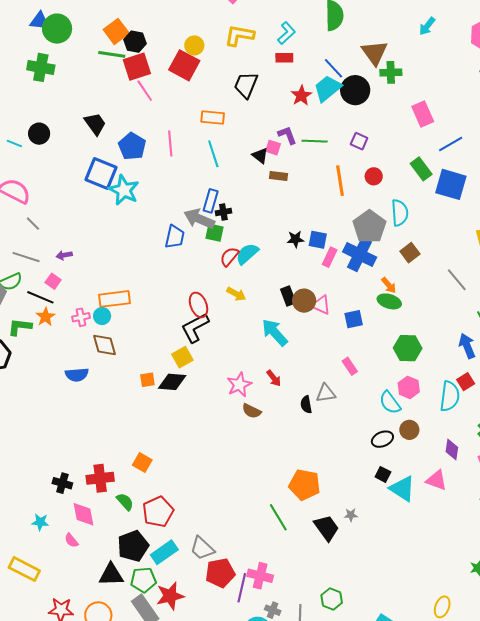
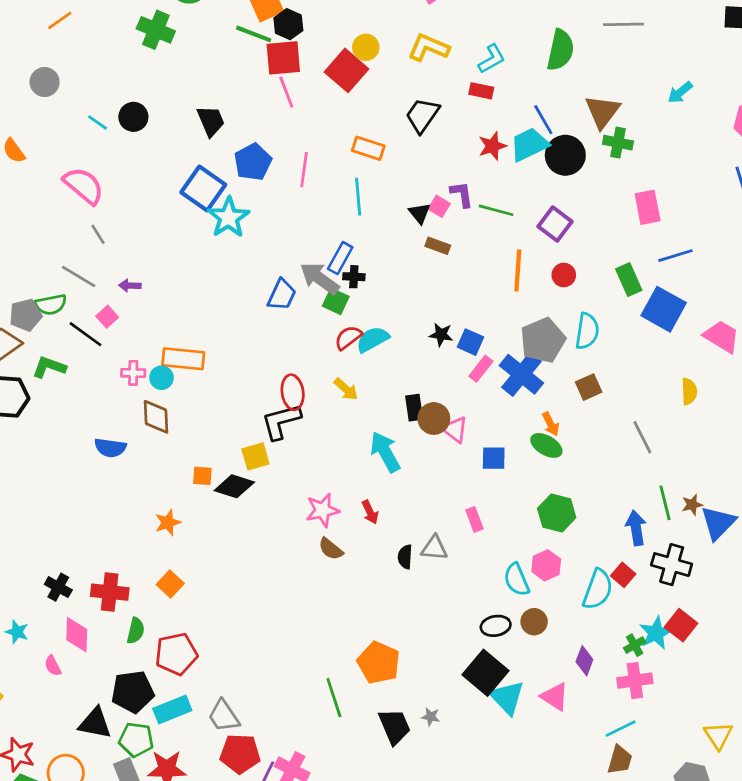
purple square: (359, 141) -> (555, 224), size x1.4
orange star: (45, 317) -> (168, 523), moved
red square: (466, 382) -> (623, 575), turned -30
black square: (383, 474) -> (486, 673), size x2.0
green semicircle: (125, 502) -> (136, 631), turned 42

